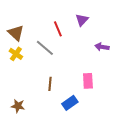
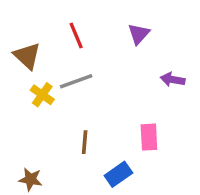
red line: (58, 29) -> (76, 36), moved
gray line: (45, 48) -> (76, 81), turned -60
yellow cross: (16, 54) -> (42, 95), moved

